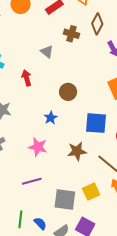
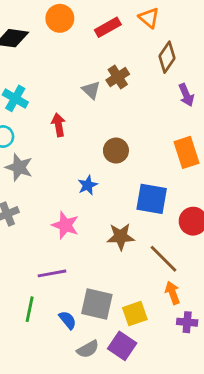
brown cross: (71, 34) -> (118, 77), moved, turned 35
yellow square: (91, 192) -> (135, 314), moved
green line: (20, 219) -> (30, 309), moved
blue semicircle: (40, 223) -> (68, 320), moved

